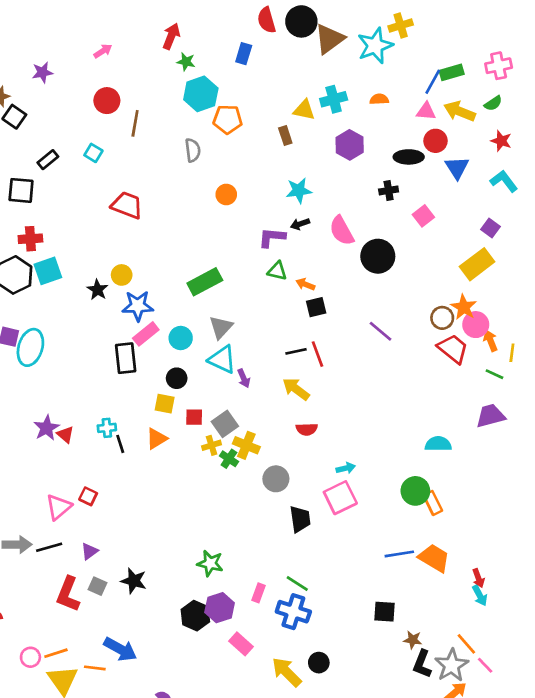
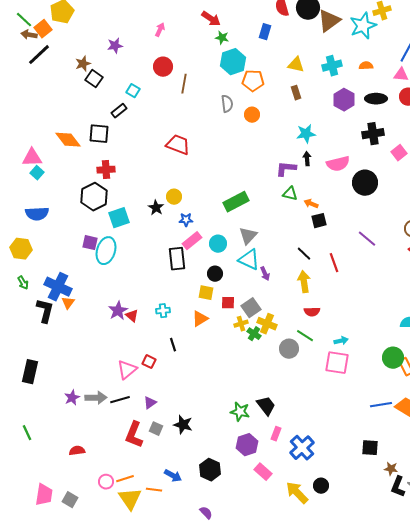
red arrow: (171, 36) -> (211, 19), turned 102
pink arrow: (103, 51) -> (160, 30), turned -32
yellow triangle: (304, 110) -> (296, 65), moved
cyan square: (93, 153) -> (133, 91), moved
black ellipse: (409, 157) -> (376, 99), moved
black cross: (389, 190) -> (373, 134), size x1.5
orange circle: (226, 194) -> (252, 115), moved
black arrow: (300, 224) -> (307, 159), turned 104
pink semicircle: (342, 231) -> (338, 164), turned -75
cyan square: (48, 271) -> (119, 218), moved
blue star: (138, 306) -> (186, 220), size x0.6
black line: (296, 351) -> (304, 254), turned 56
red line: (317, 354) -> (334, 263), moved
yellow arrow: (296, 389) -> (304, 282), turned 45
black line: (120, 444) -> (173, 345), moved
pink square: (340, 498) -> (337, 363), turned 35
black trapezoid: (300, 519) -> (266, 406), moved, turned -30
green line: (297, 583) -> (305, 336), moved
blue cross: (293, 612) -> (302, 448), turned 30
black hexagon: (195, 616) -> (210, 470), moved
blue arrow: (120, 649) -> (173, 476), size x0.7

